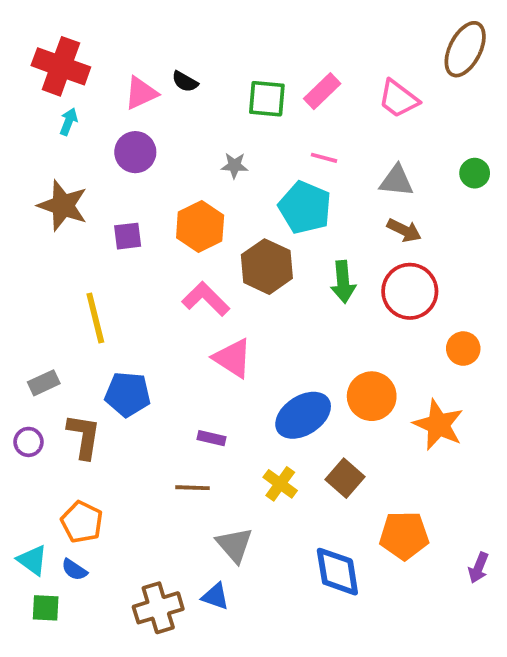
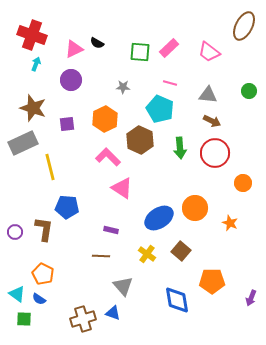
gray rectangle: (44, 383) -> (23, 143), moved, size x1.8
orange star: (438, 425) -> (230, 223), size x0.6

